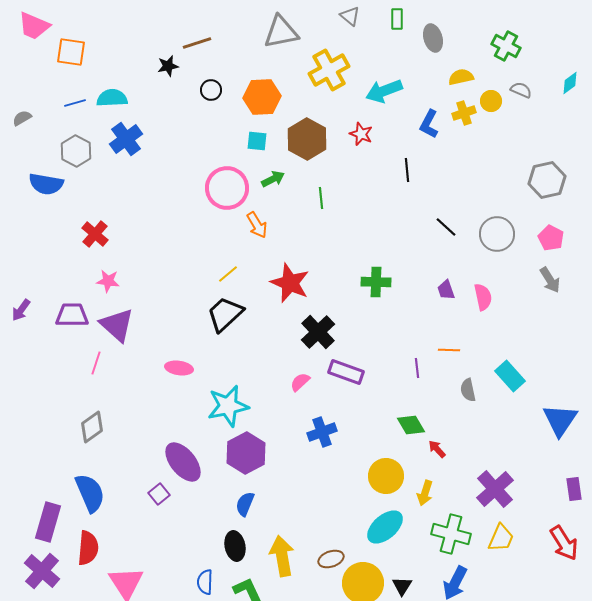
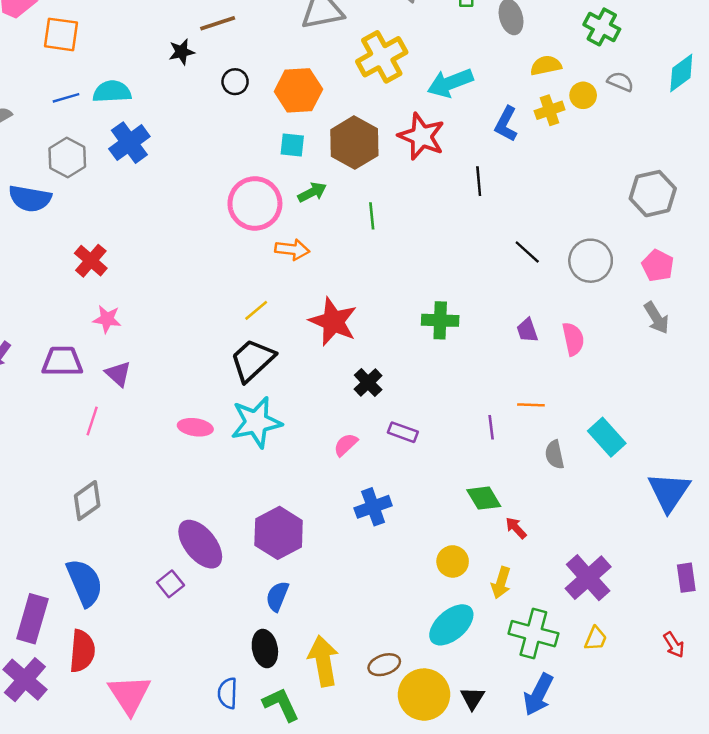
cyan diamond: (570, 83) -> (681, 73), size x1.4
red star: (361, 134) -> (422, 136), size x1.6
orange arrow: (257, 225) -> (292, 249), turned -52
purple triangle: (117, 325) -> (118, 374), size x0.6
black cross: (318, 332) -> (368, 382), size x0.7
purple rectangle: (346, 372) -> (403, 432), size x0.7
cyan star: (228, 406) -> (256, 422), moved
yellow circle: (386, 476) -> (453, 561), size x0.7
yellow trapezoid: (501, 538) -> (596, 639), size x0.7
red arrow: (564, 543) -> (674, 645), size x0.6

